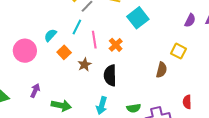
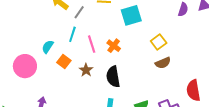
cyan square: (138, 18) -> (131, 15), turned 30
yellow square: (178, 51) -> (159, 42), moved, turned 35
brown semicircle: (162, 70) -> (163, 63), turned 63
red semicircle: (187, 102) -> (193, 90), size x1.5

